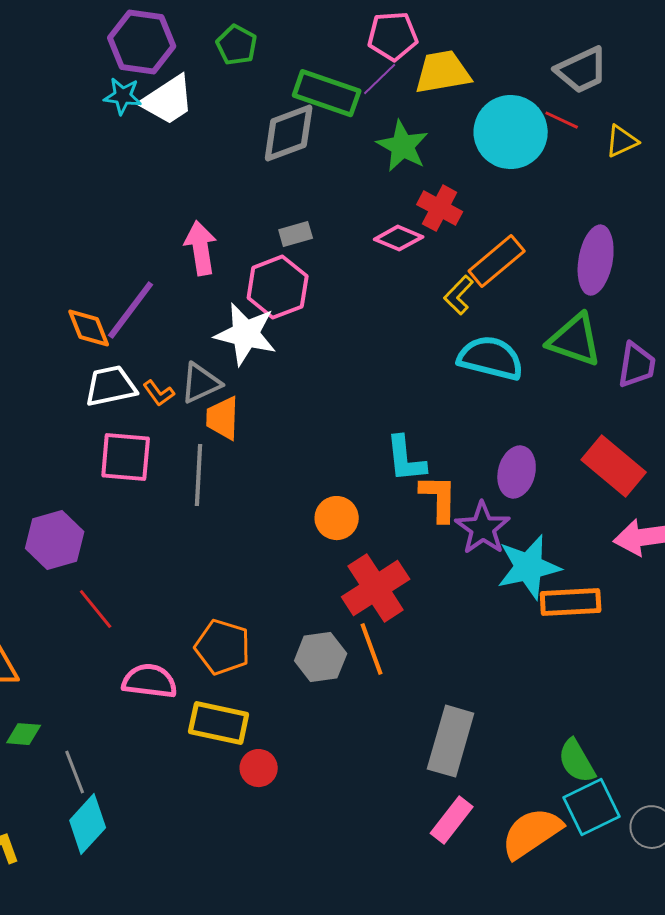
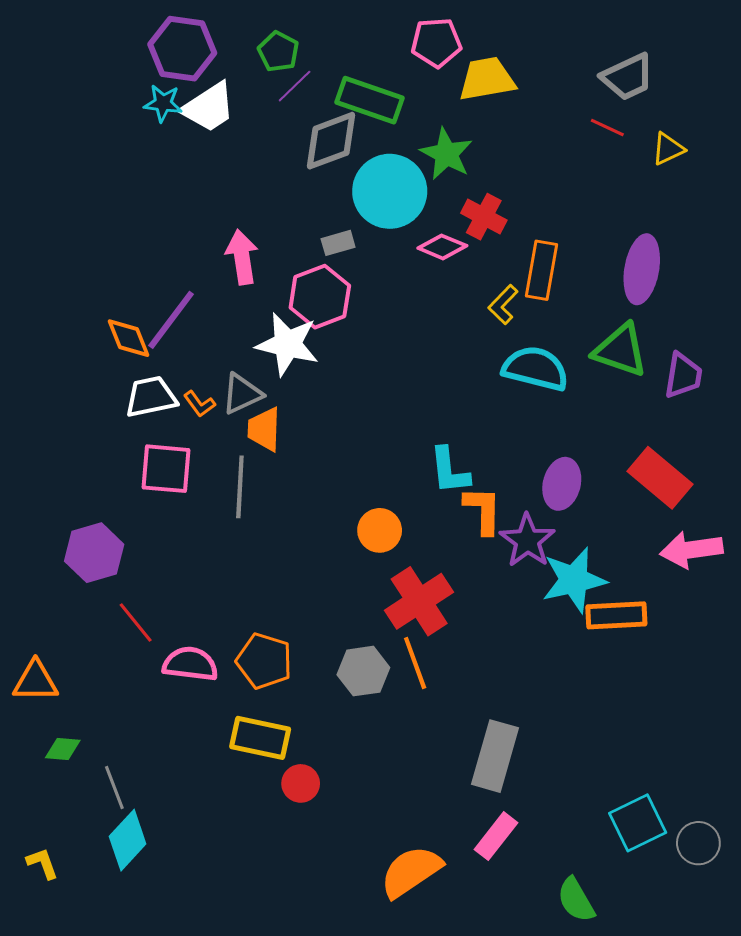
purple line: (380, 79) -> (295, 86), moved
cyan circle: (511, 132) -> (390, 191), moved
orange rectangle: (497, 261) -> (542, 270), turned -40
pink semicircle: (150, 681) -> (190, 664), moved
green semicircle: (577, 761) -> (576, 900), moved
orange semicircle: (532, 833) -> (411, 872), moved

